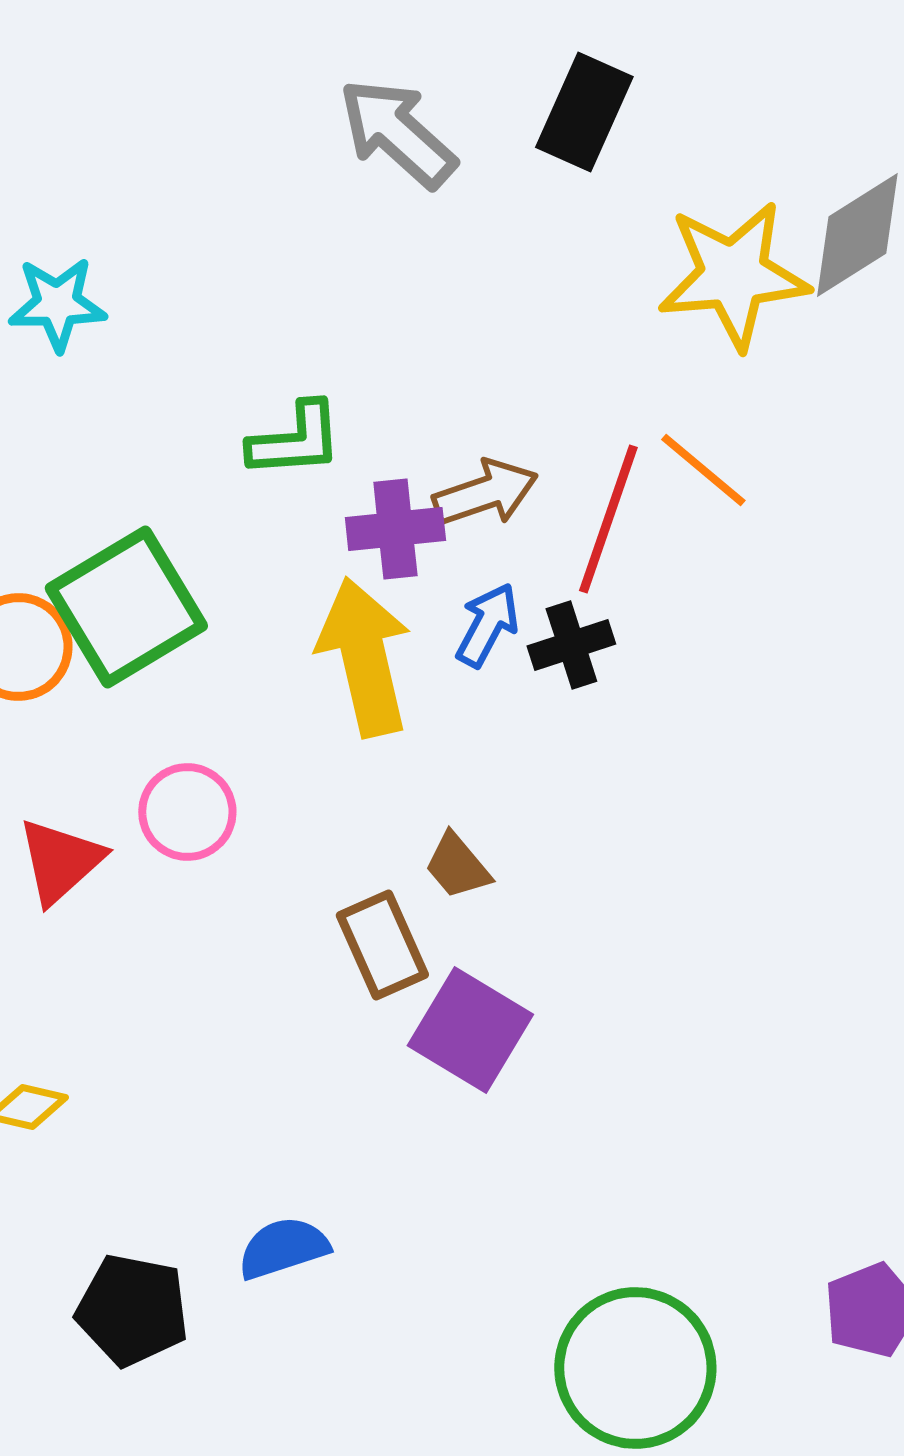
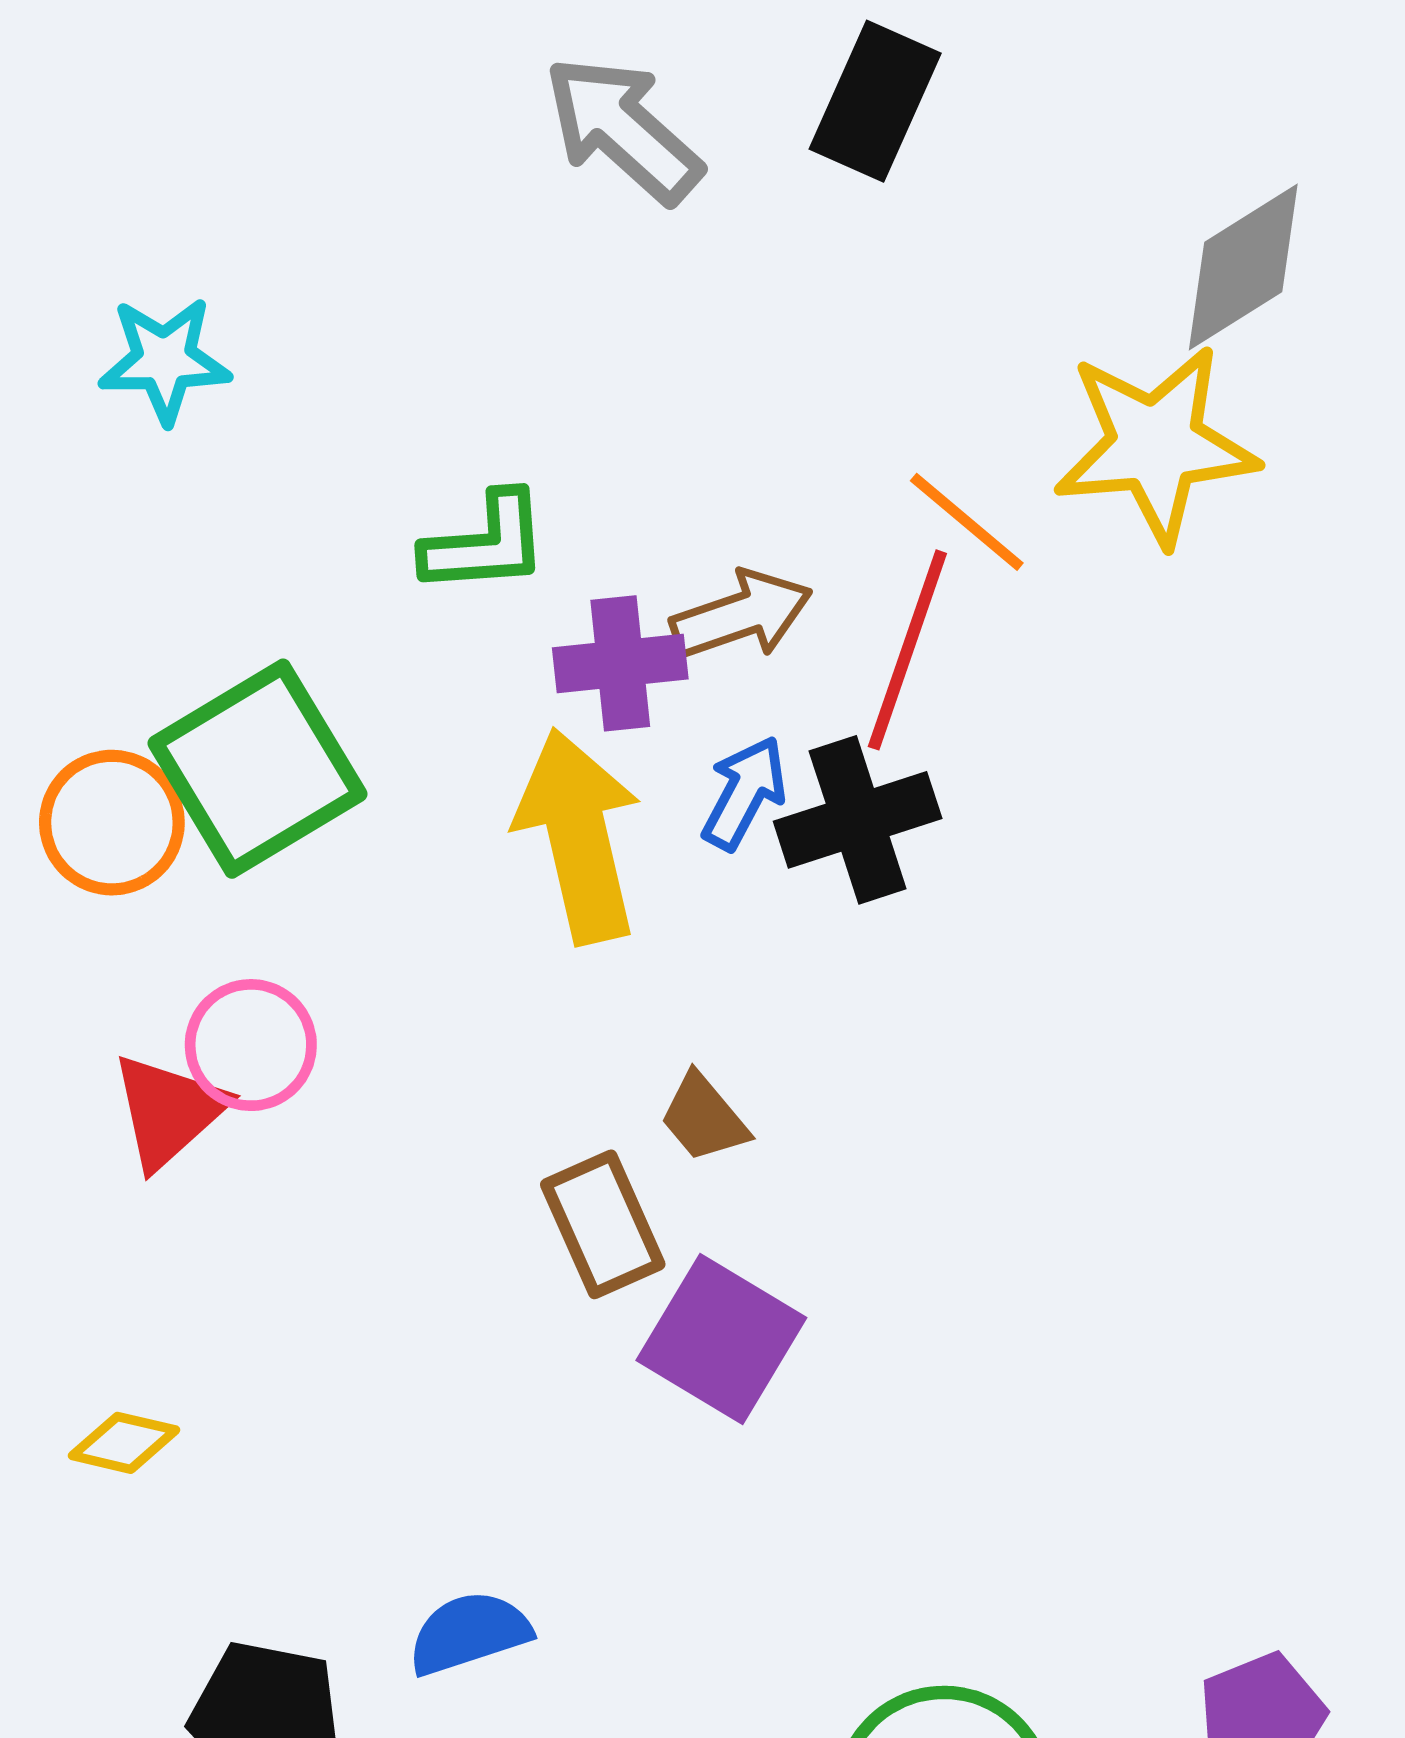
yellow star: (733, 275) -> (1156, 445), moved
orange line: (703, 470) -> (967, 522), moved
black cross: (571, 645) -> (858, 820), size x1.4
pink circle: (187, 812) -> (251, 1045), moved

